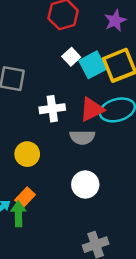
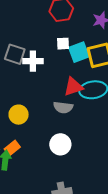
white square: (71, 57) -> (63, 44), turned 32
white cross: (52, 109) -> (33, 61), moved

